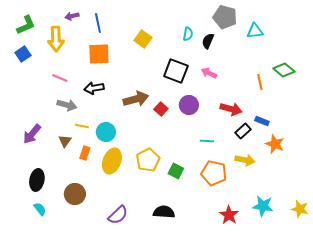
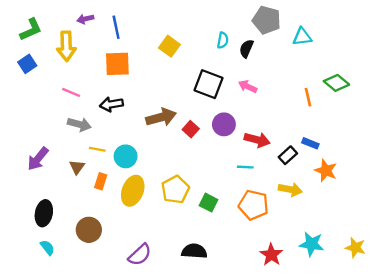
red arrow: (231, 109) -> (257, 140), moved

